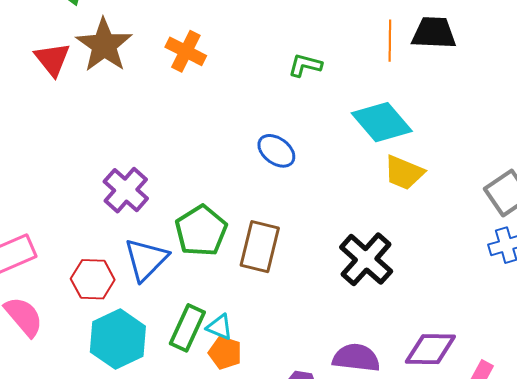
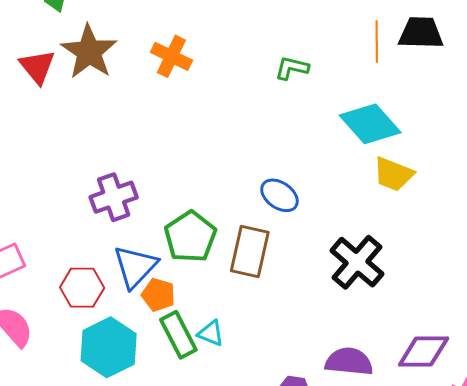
blue ellipse: (276, 151) -> (280, 195), moved
purple cross: (126, 190) -> (114, 197), turned 30
green rectangle: (187, 328) -> (178, 335), turned -51
orange pentagon: (225, 353) -> (158, 295), moved

